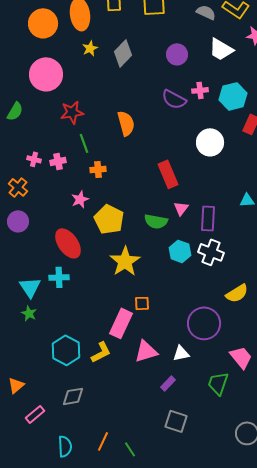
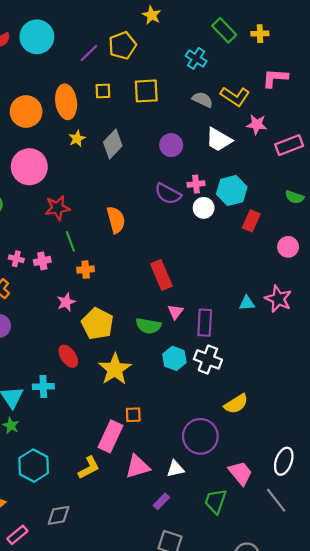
white circle: (210, 142) -> (204, 208), moved, size x0.7
red ellipse: (68, 243) -> (68, 356), moved, size x0.7
cyan hexagon: (66, 350) -> (34, 466), moved

